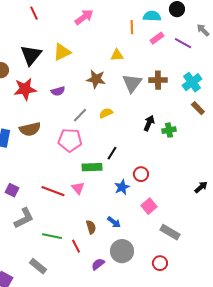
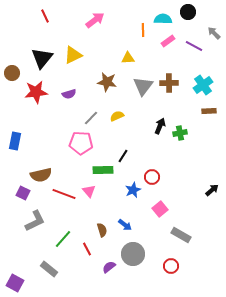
brown rectangle: (198, 108) -> (209, 111), turned -48
brown semicircle: (30, 129) -> (41, 175), moved
green line: (52, 236) -> (63, 239), turned -60

